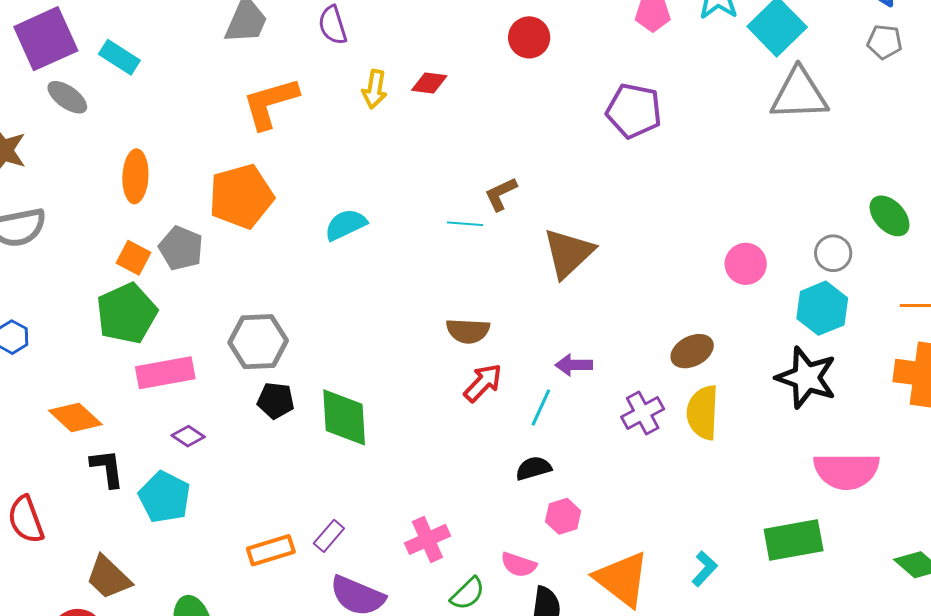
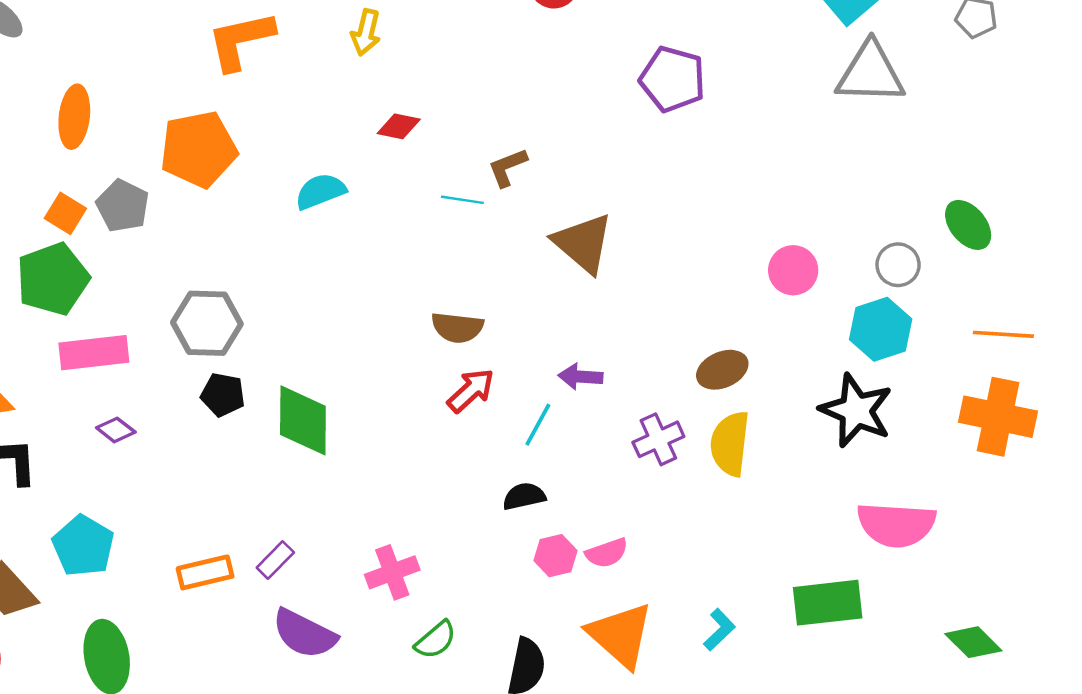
red diamond: (429, 83) -> (399, 126), moved
brown triangle: (568, 253) -> (583, 243), turned -40
cyan pentagon: (165, 497) -> (83, 546), moved
pink semicircle: (519, 565) -> (607, 553), moved, turned -42

